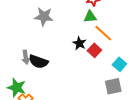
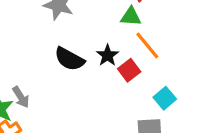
gray arrow: (26, 57) -> (21, 97), moved, turned -32
black semicircle: (38, 62) -> (69, 59), moved

